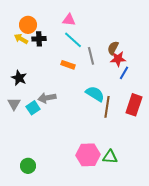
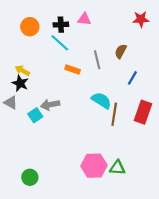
pink triangle: (69, 20) -> (84, 19), moved
yellow arrow: (21, 39) -> (22, 70), moved
black cross: (39, 39) -> (61, 25), moved
cyan line: (73, 40) -> (60, 43), moved
red star: (118, 59) -> (141, 19), moved
gray triangle: (14, 104) -> (11, 103), moved, turned -32

